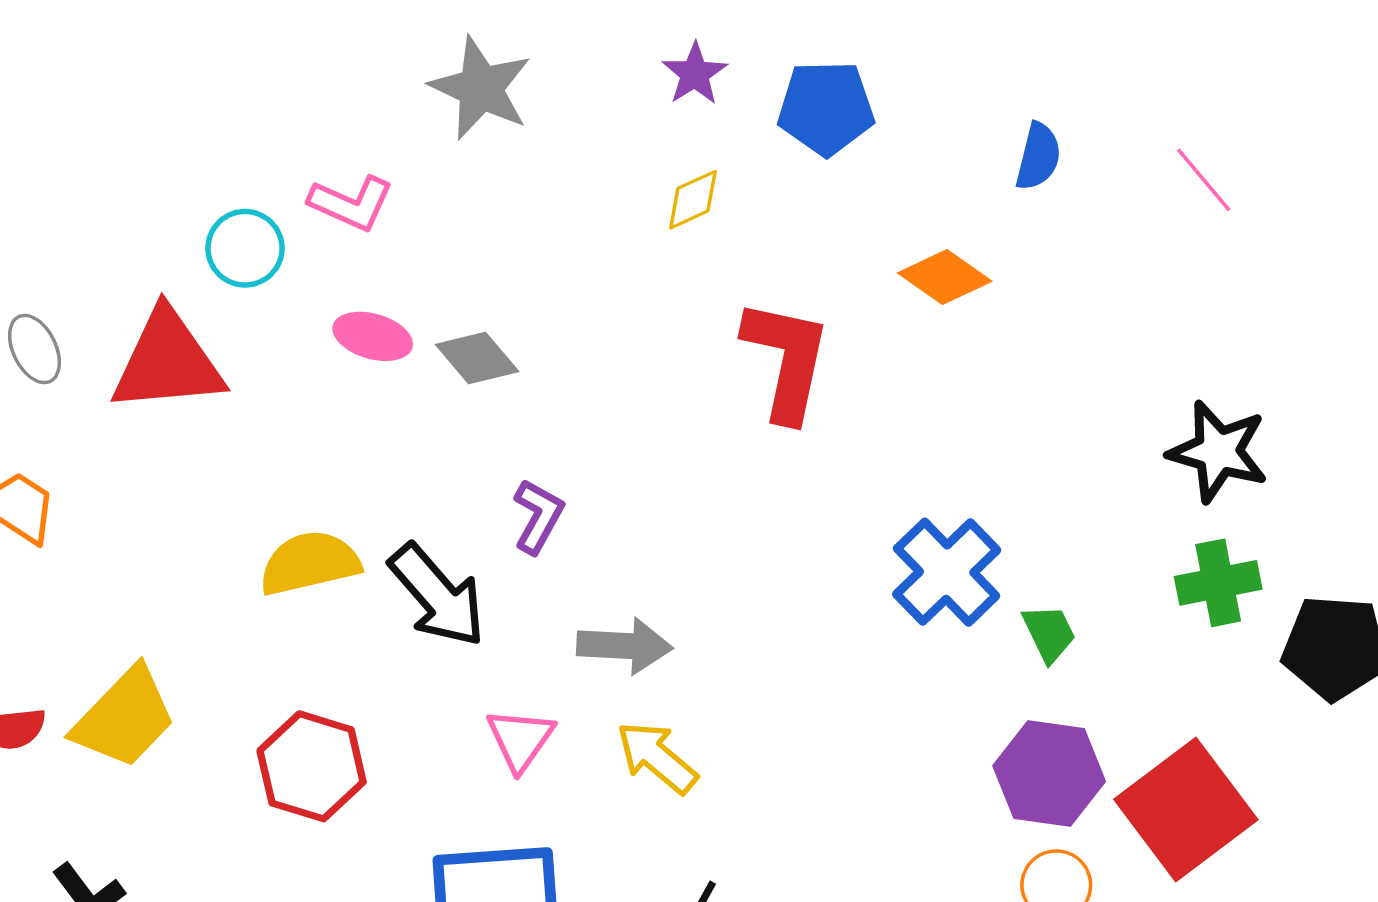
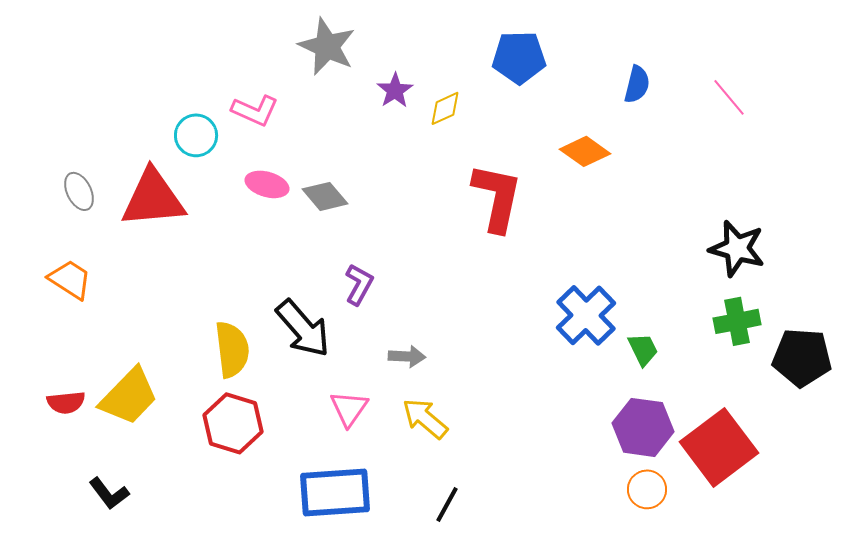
purple star: (695, 74) -> (395, 90), moved
yellow semicircle: (310, 563) -> (232, 349), moved, turned 96
gray arrow: (625, 646) -> (407, 356), size x0.7

